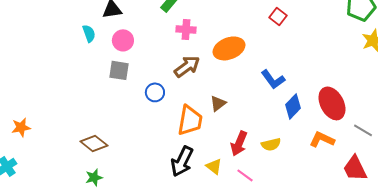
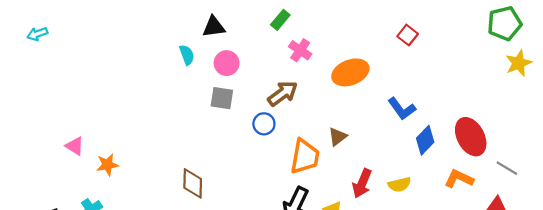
pink cross: (186, 29) -> (300, 50), turned 30
brown arrow: (187, 66) -> (283, 93), moved
brown diamond: (94, 143) -> (193, 183), turned 52

